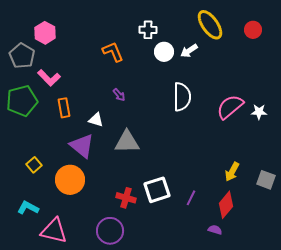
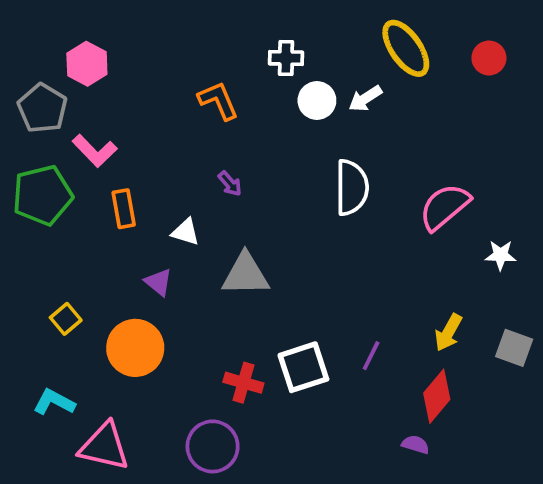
white star: (259, 112) -> (501, 255), moved
purple triangle: (82, 146) -> (158, 282), size x0.6
purple line: (191, 198) -> (371, 356), moved

